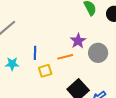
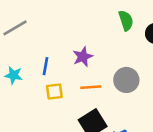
purple star: (78, 41) -> (83, 57), moved
orange line: (65, 57) -> (91, 87), moved

